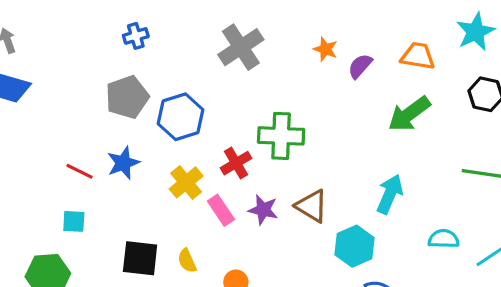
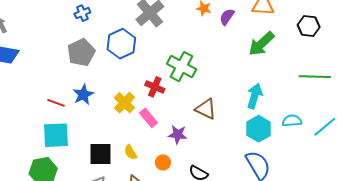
blue hexagon: (181, 117) -> (121, 44), moved
green cross: (281, 136) -> (182, 67), turned 32
red cross: (236, 163) -> (155, 87), turned -30
purple star: (263, 210) -> (178, 135), moved
cyan square: (74, 221) -> (56, 135), size x1.8
cyan hexagon: (354, 246) -> (259, 129), moved

